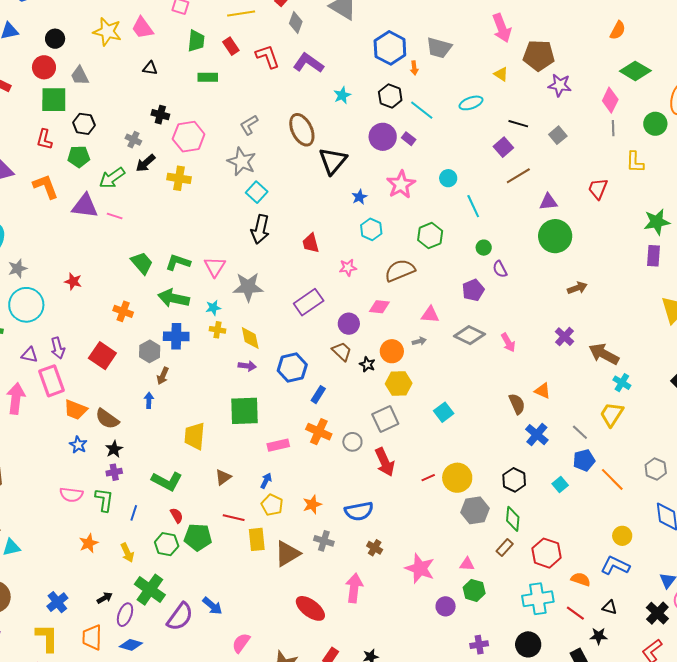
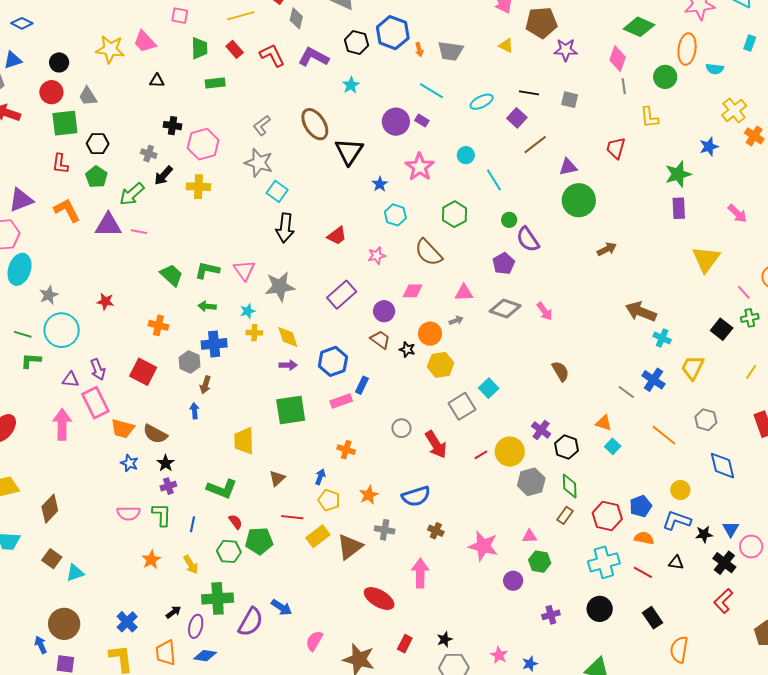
gray trapezoid: (439, 48) -> (450, 51), moved
black hexagon: (390, 96) -> (356, 43), moved
cyan ellipse: (471, 103) -> (482, 102), moved
gray square: (558, 135) -> (570, 100), turned -30
green pentagon: (79, 157) -> (96, 177), turned -30
red trapezoid: (311, 243) -> (337, 236), turned -105
purple semicircle: (500, 269) -> (528, 239), size x1.5
brown semicircle: (400, 270) -> (428, 252), turned -104
green arrow: (174, 298) -> (207, 306), size x0.6
purple cross: (564, 337) -> (541, 430), moved
orange triangle: (542, 391) -> (604, 423), moved
yellow trapezoid: (612, 414) -> (693, 368), moved
gray square: (385, 419) -> (462, 406), moved
orange cross: (319, 432) -> (346, 450), moved, size x0.7
blue cross: (537, 435) -> (653, 380), moved
pink rectangle: (278, 445) -> (341, 401), moved
blue pentagon: (584, 460) -> (641, 506), moved
yellow rectangle: (257, 539) -> (318, 536), turned 65
green cross: (150, 590) -> (218, 598), turned -32
black star: (599, 636) -> (704, 534), moved

